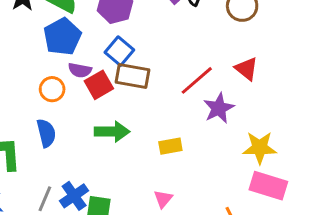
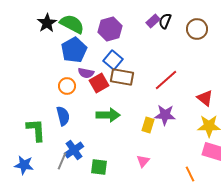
red triangle: (246, 69) -> (205, 98), moved
purple star: (219, 108) -> (165, 115), moved, turned 30
yellow rectangle: (170, 146) -> (148, 125), turned -63
blue cross: (74, 196) -> (74, 150), moved

